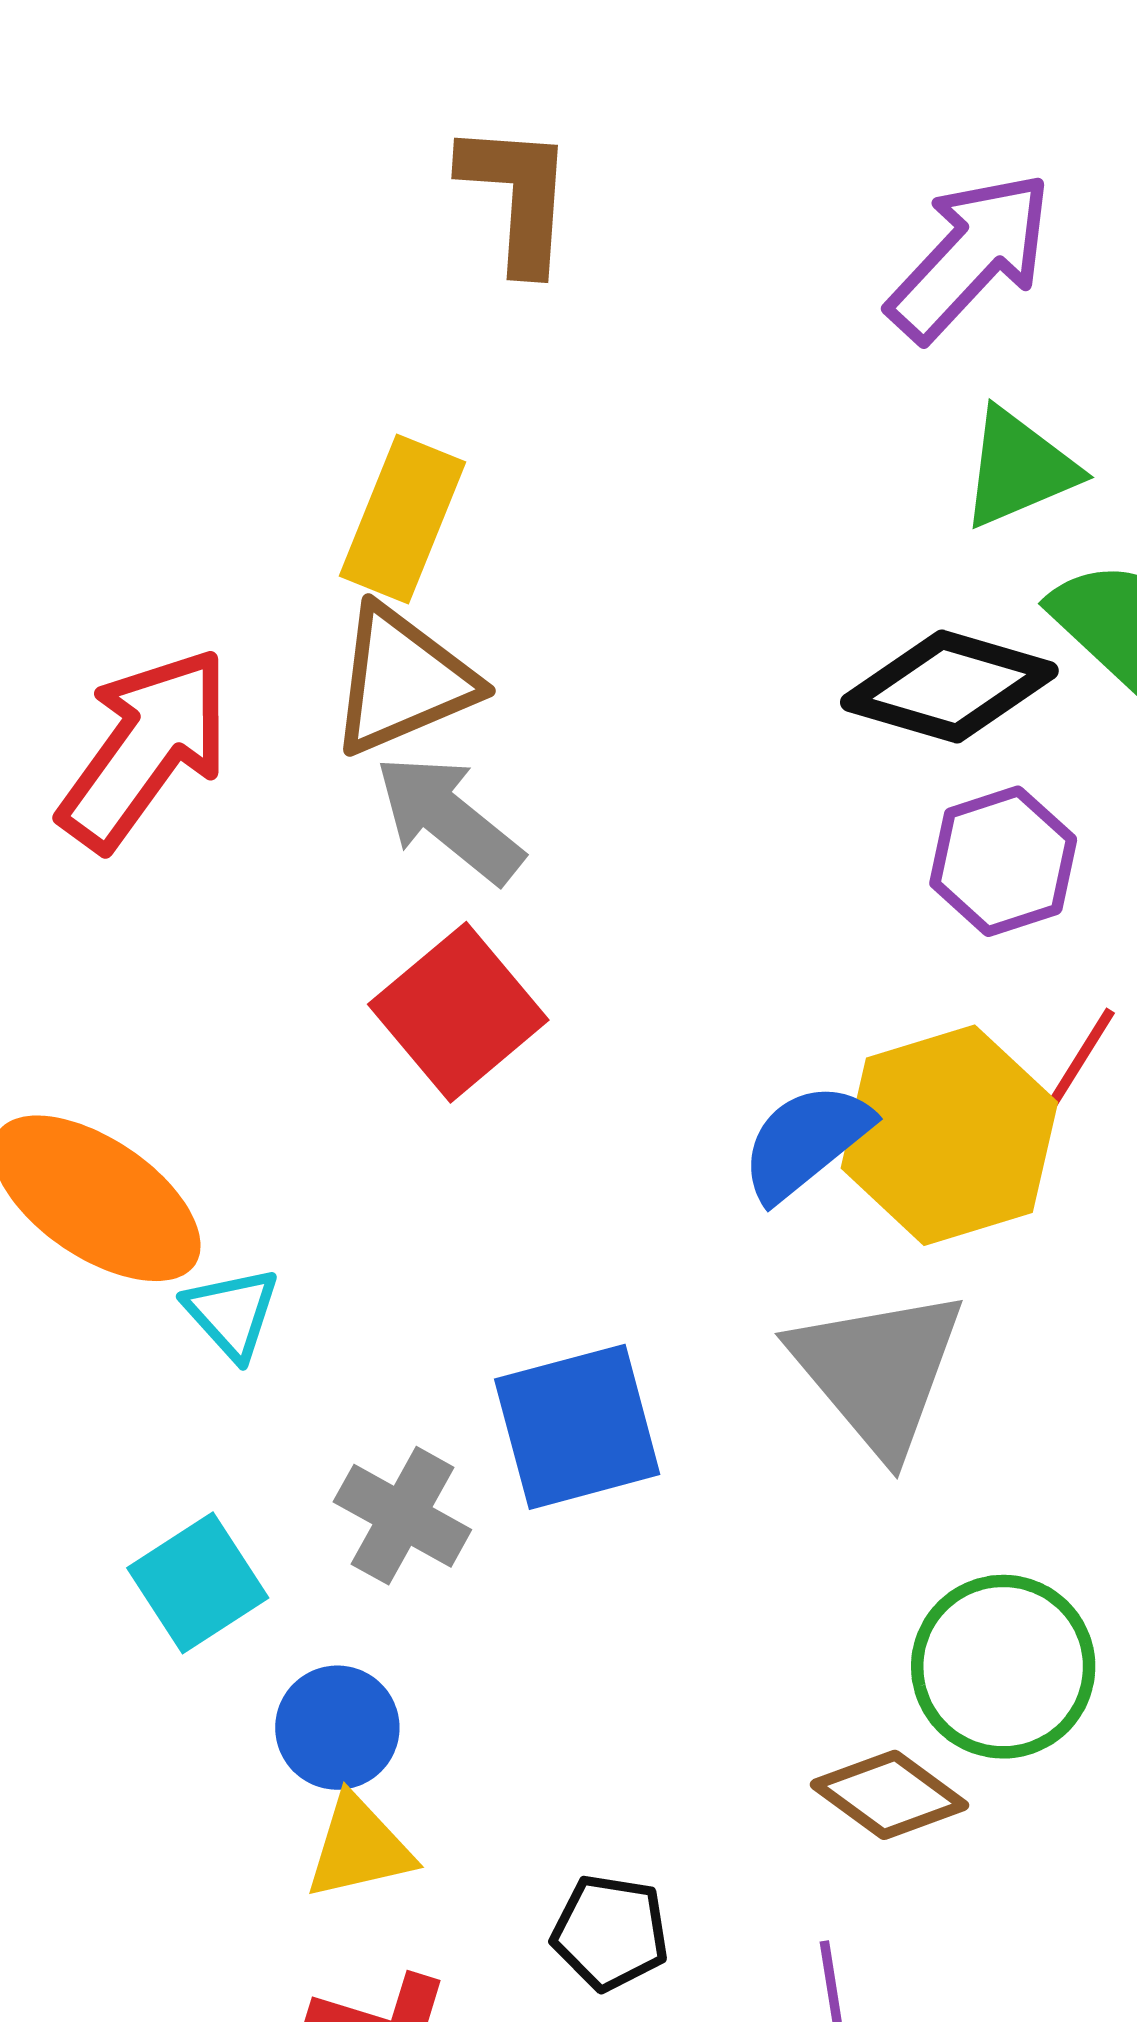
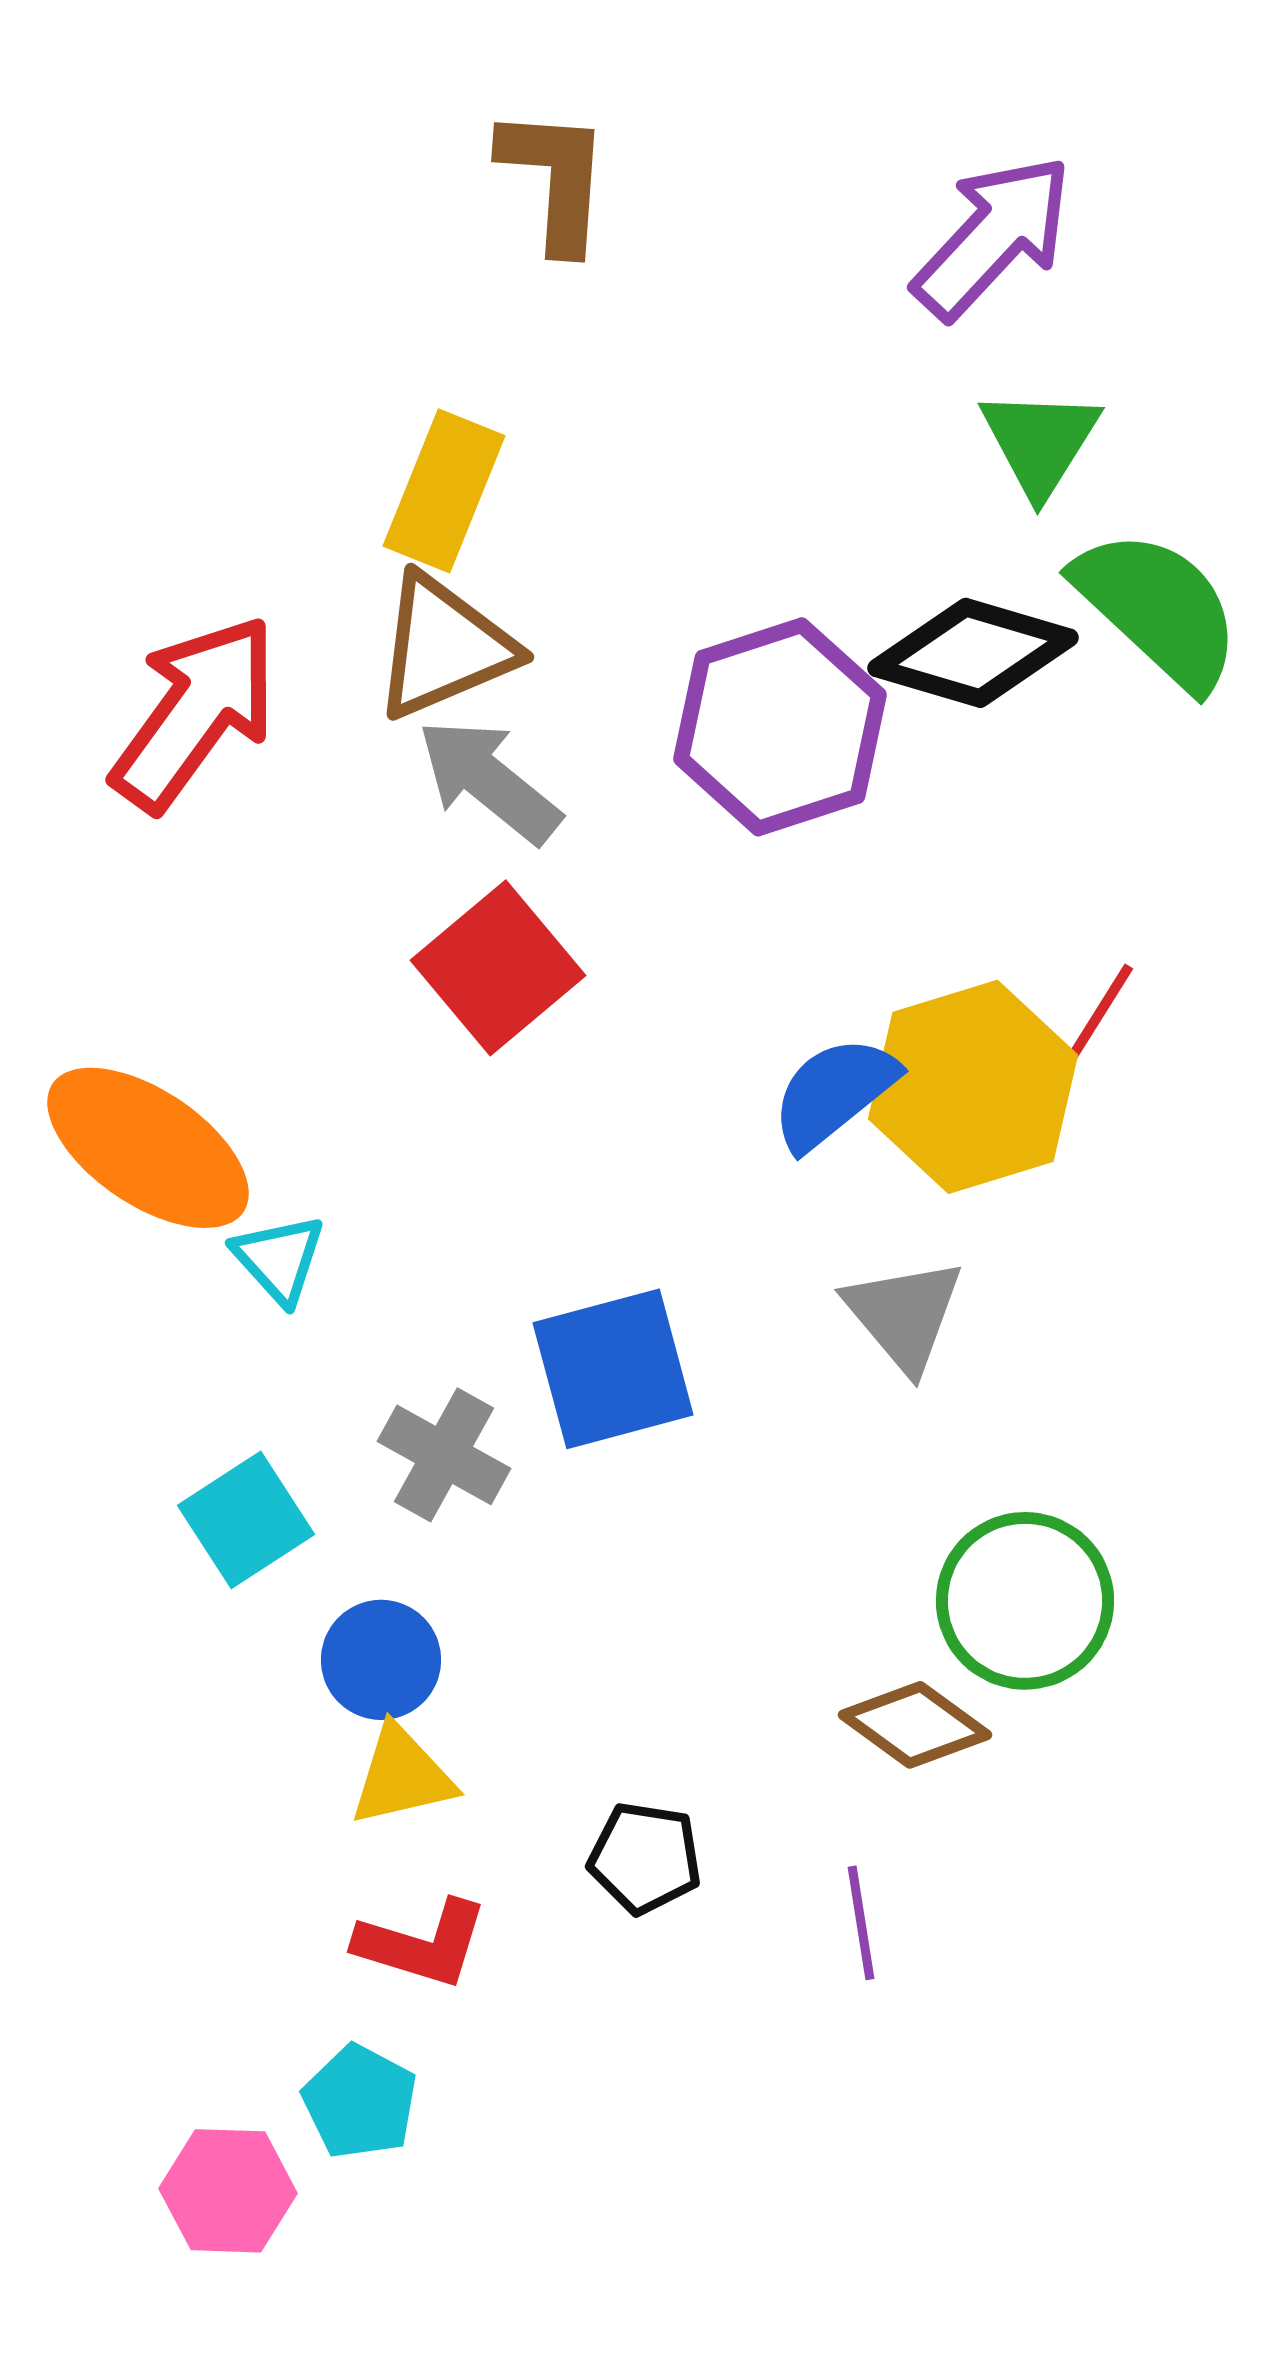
green triangle: (1019, 468) -> (1040, 442), turned -35
purple hexagon: (1003, 861) -> (780, 727), moved, size x1.5
gray triangle: (878, 1371) -> (904, 1315), size x0.7

